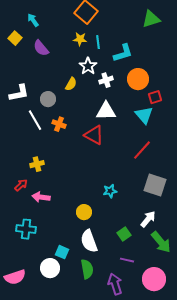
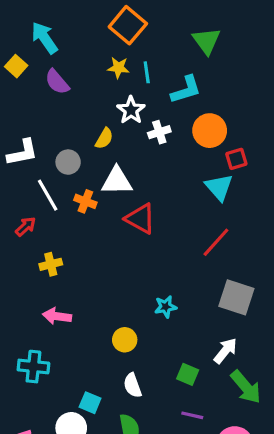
green triangle: (151, 19) -> (206, 41), moved, turned -48
cyan arrow: (33, 20) -> (44, 38), size x1.5
white triangle: (106, 111) -> (117, 181), moved
red arrow: (21, 185) -> (26, 227), moved
green square: (124, 234) -> (188, 374), turned -32
white semicircle: (89, 241) -> (133, 385), size x0.7

